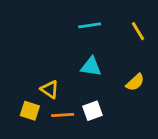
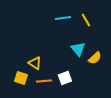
yellow line: (138, 31) -> (86, 20), moved
cyan triangle: (91, 67) -> (78, 49), moved, turned 42

